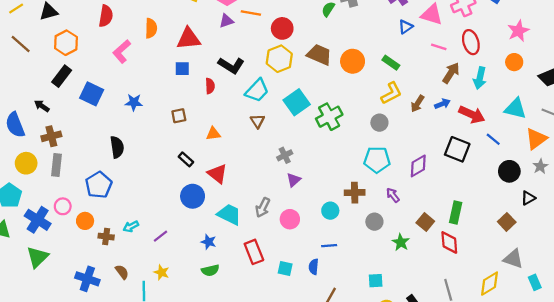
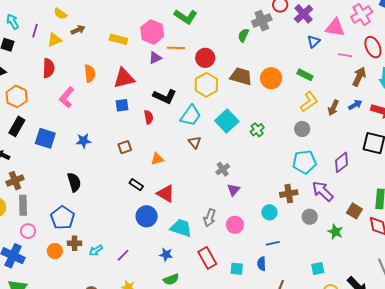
green cross: (329, 117) -> (257, 130), size x0.6
purple arrow: (393, 195) -> (323, 191), size x1.6
pink circle: (63, 206) -> (28, 231), moved
brown cross: (106, 237) -> (75, 243), moved

